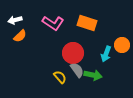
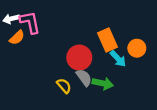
pink L-shape: (53, 23) -> (30, 22), moved, turned -135
orange rectangle: (87, 23) -> (107, 40), moved, turned 48
cyan arrow: (106, 54) -> (118, 59), turned -63

